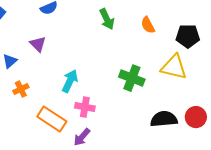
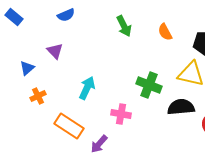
pink cross: (85, 107) -> (121, 114), moved
black semicircle: (164, 119) -> (181, 107), moved

